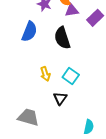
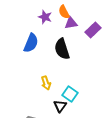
cyan square: (71, 76) -> (70, 94), moved

